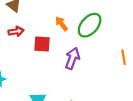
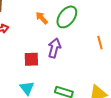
red square: (42, 44) -> (31, 59), moved

